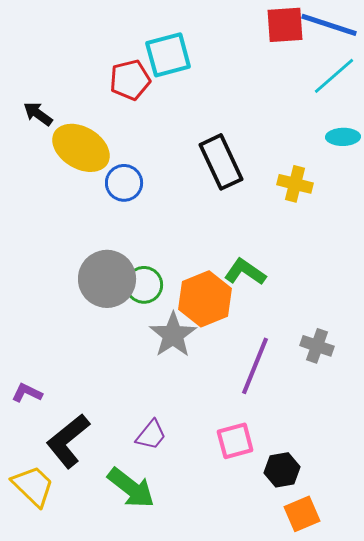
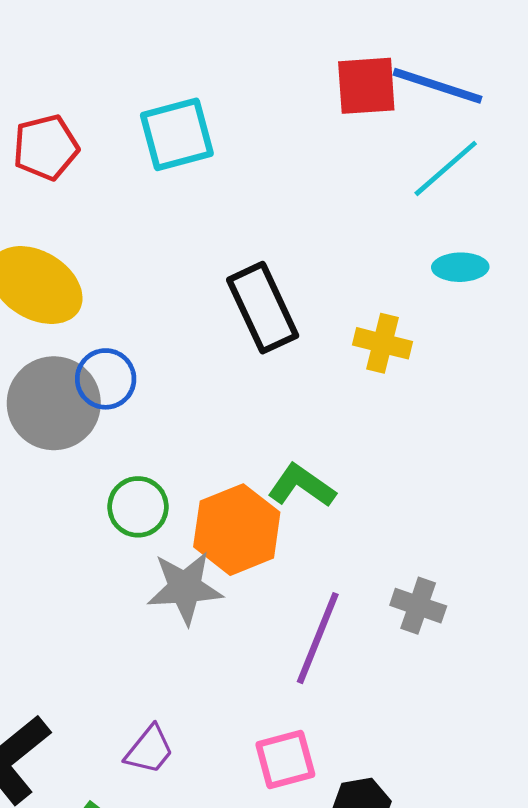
red pentagon: (130, 80) -> (46, 147), moved
blue circle: (124, 183) -> (106, 379), moved
gray circle: (107, 279) -> (54, 403), moved
gray star: (173, 335) -> (185, 588), turned 30

